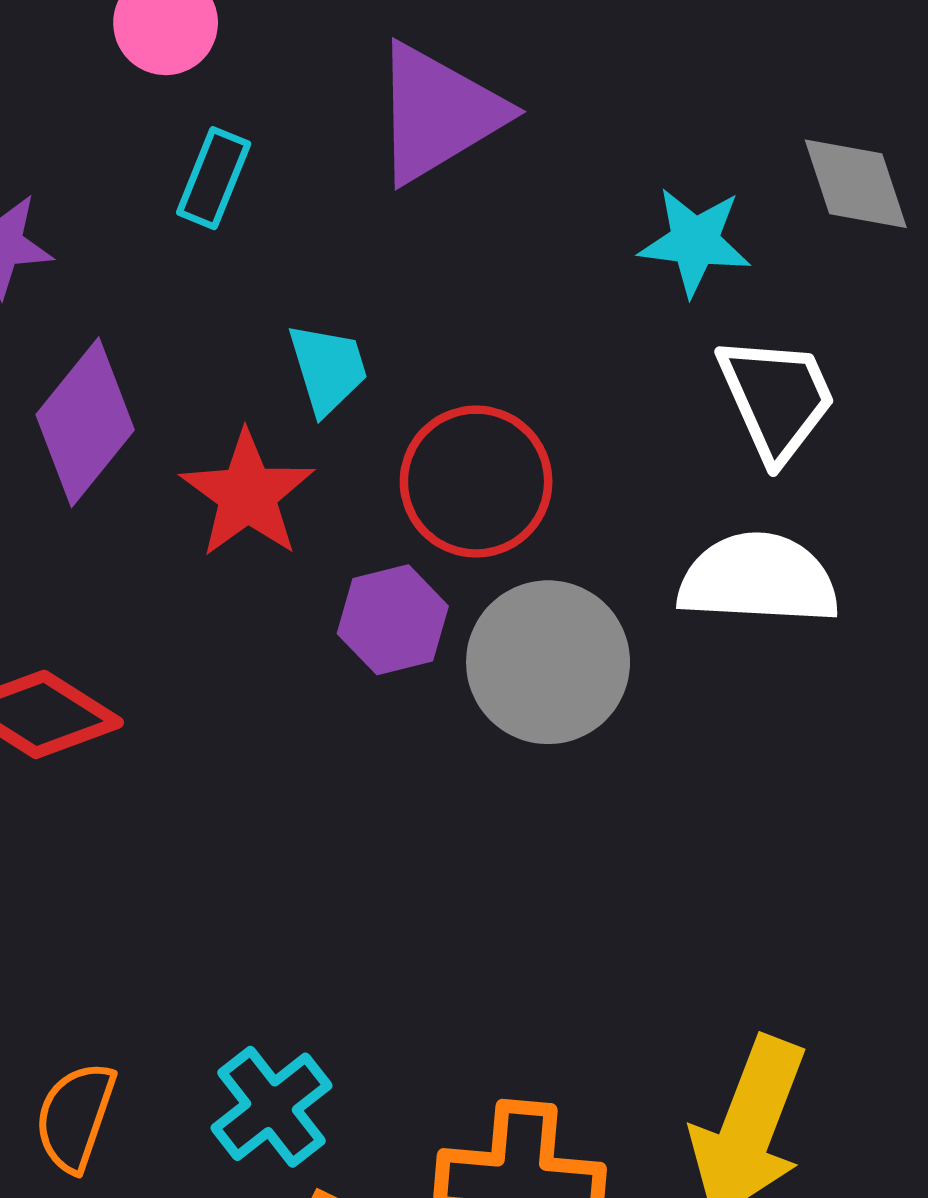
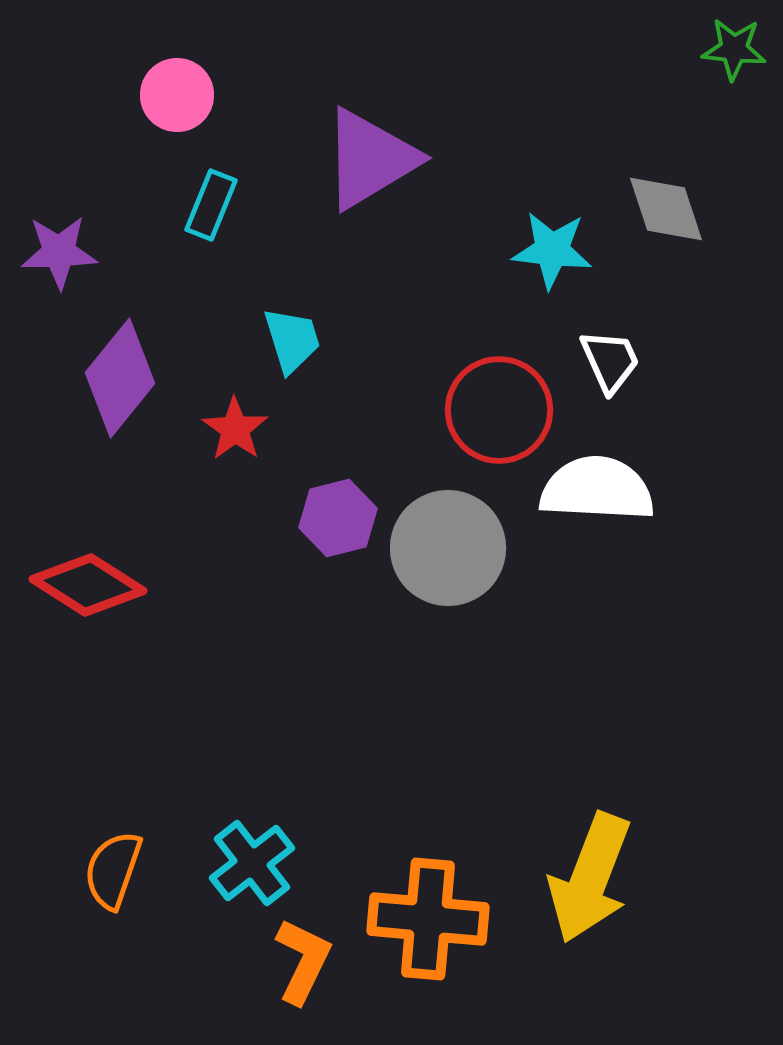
white trapezoid: (777, 398) -> (610, 361), size x0.7
red circle: (476, 482) -> (499, 410), moved
red star: (247, 494) -> (235, 429), size x0.7

